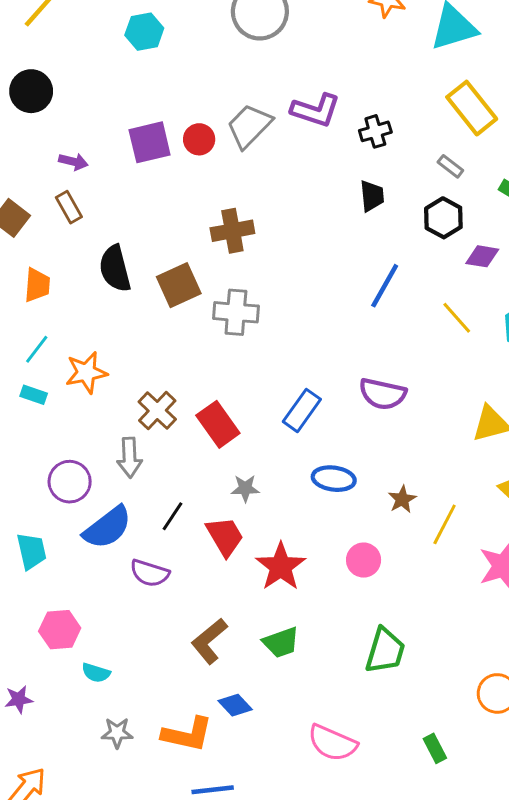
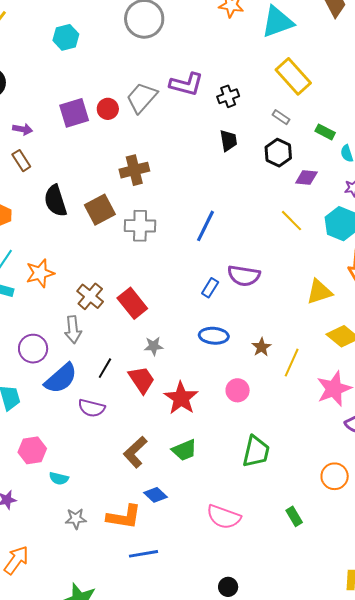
blue line: (385, 286) -> (206, 226), moved
blue rectangle: (302, 410) -> (210, 288), moved, size x0.7

